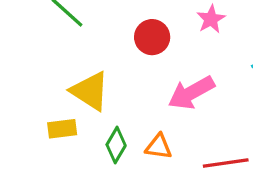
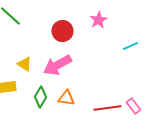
yellow triangle: (90, 91) -> (24, 64), size x0.6
pink arrow: (191, 93) -> (57, 65), moved

